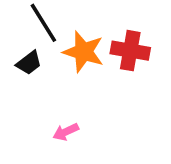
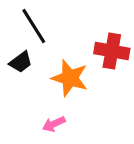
orange star: (83, 52) -> (70, 78), moved

